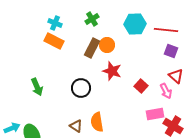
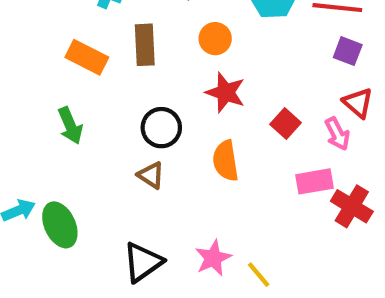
orange rectangle: (54, 41) -> (87, 57), moved
brown rectangle: (92, 48) -> (145, 45), moved, turned -30
orange semicircle: (97, 122) -> (225, 161), moved
brown triangle: (76, 126) -> (151, 175), moved

